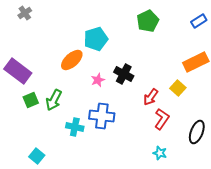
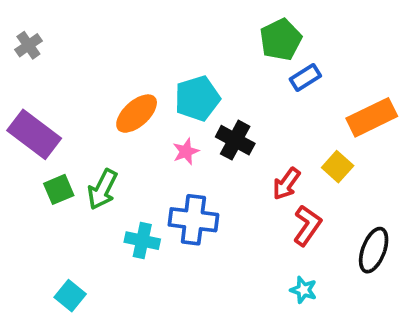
gray cross: (25, 13) -> (28, 45), moved
blue rectangle: (199, 21) -> (305, 78), moved
cyan pentagon: (96, 39) -> (197, 98), moved

